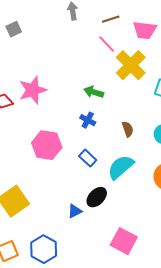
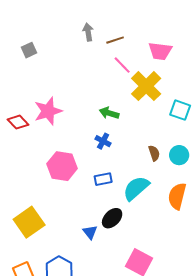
brown line: (111, 19) -> (115, 40), moved
brown semicircle: (128, 129) -> (154, 153), moved
blue rectangle: (88, 158) -> (103, 179), turned -54
blue triangle: (75, 211) -> (90, 232), turned -42

